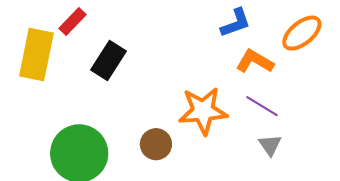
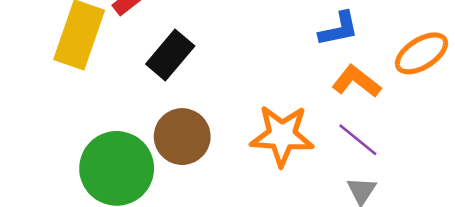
brown circle: (156, 144) -> (182, 137), moved, size x1.4

